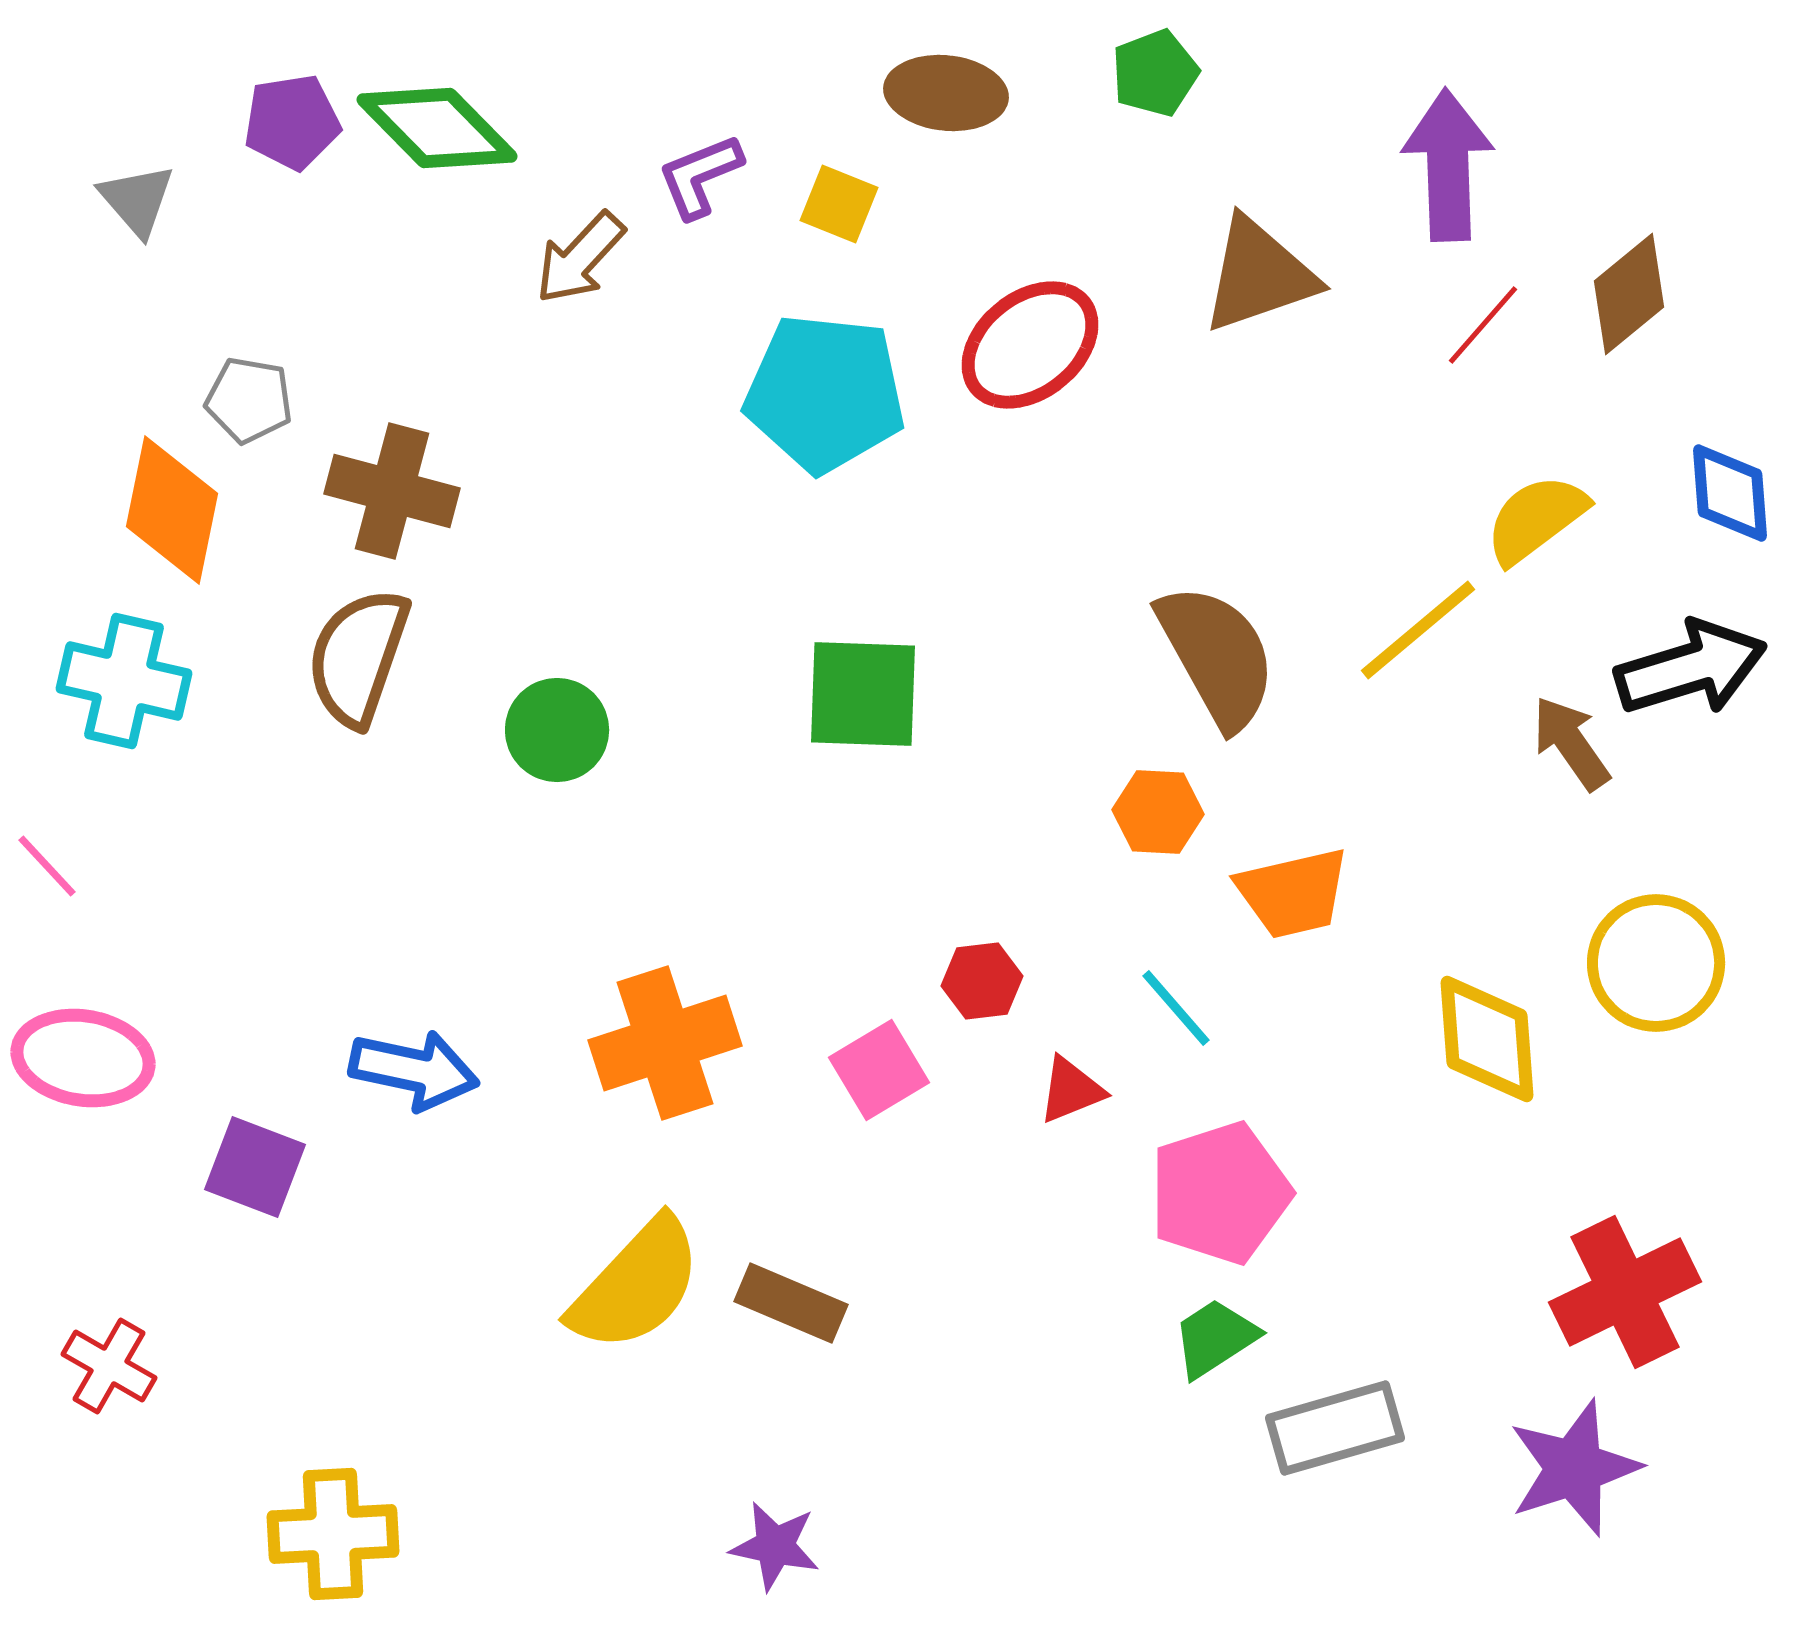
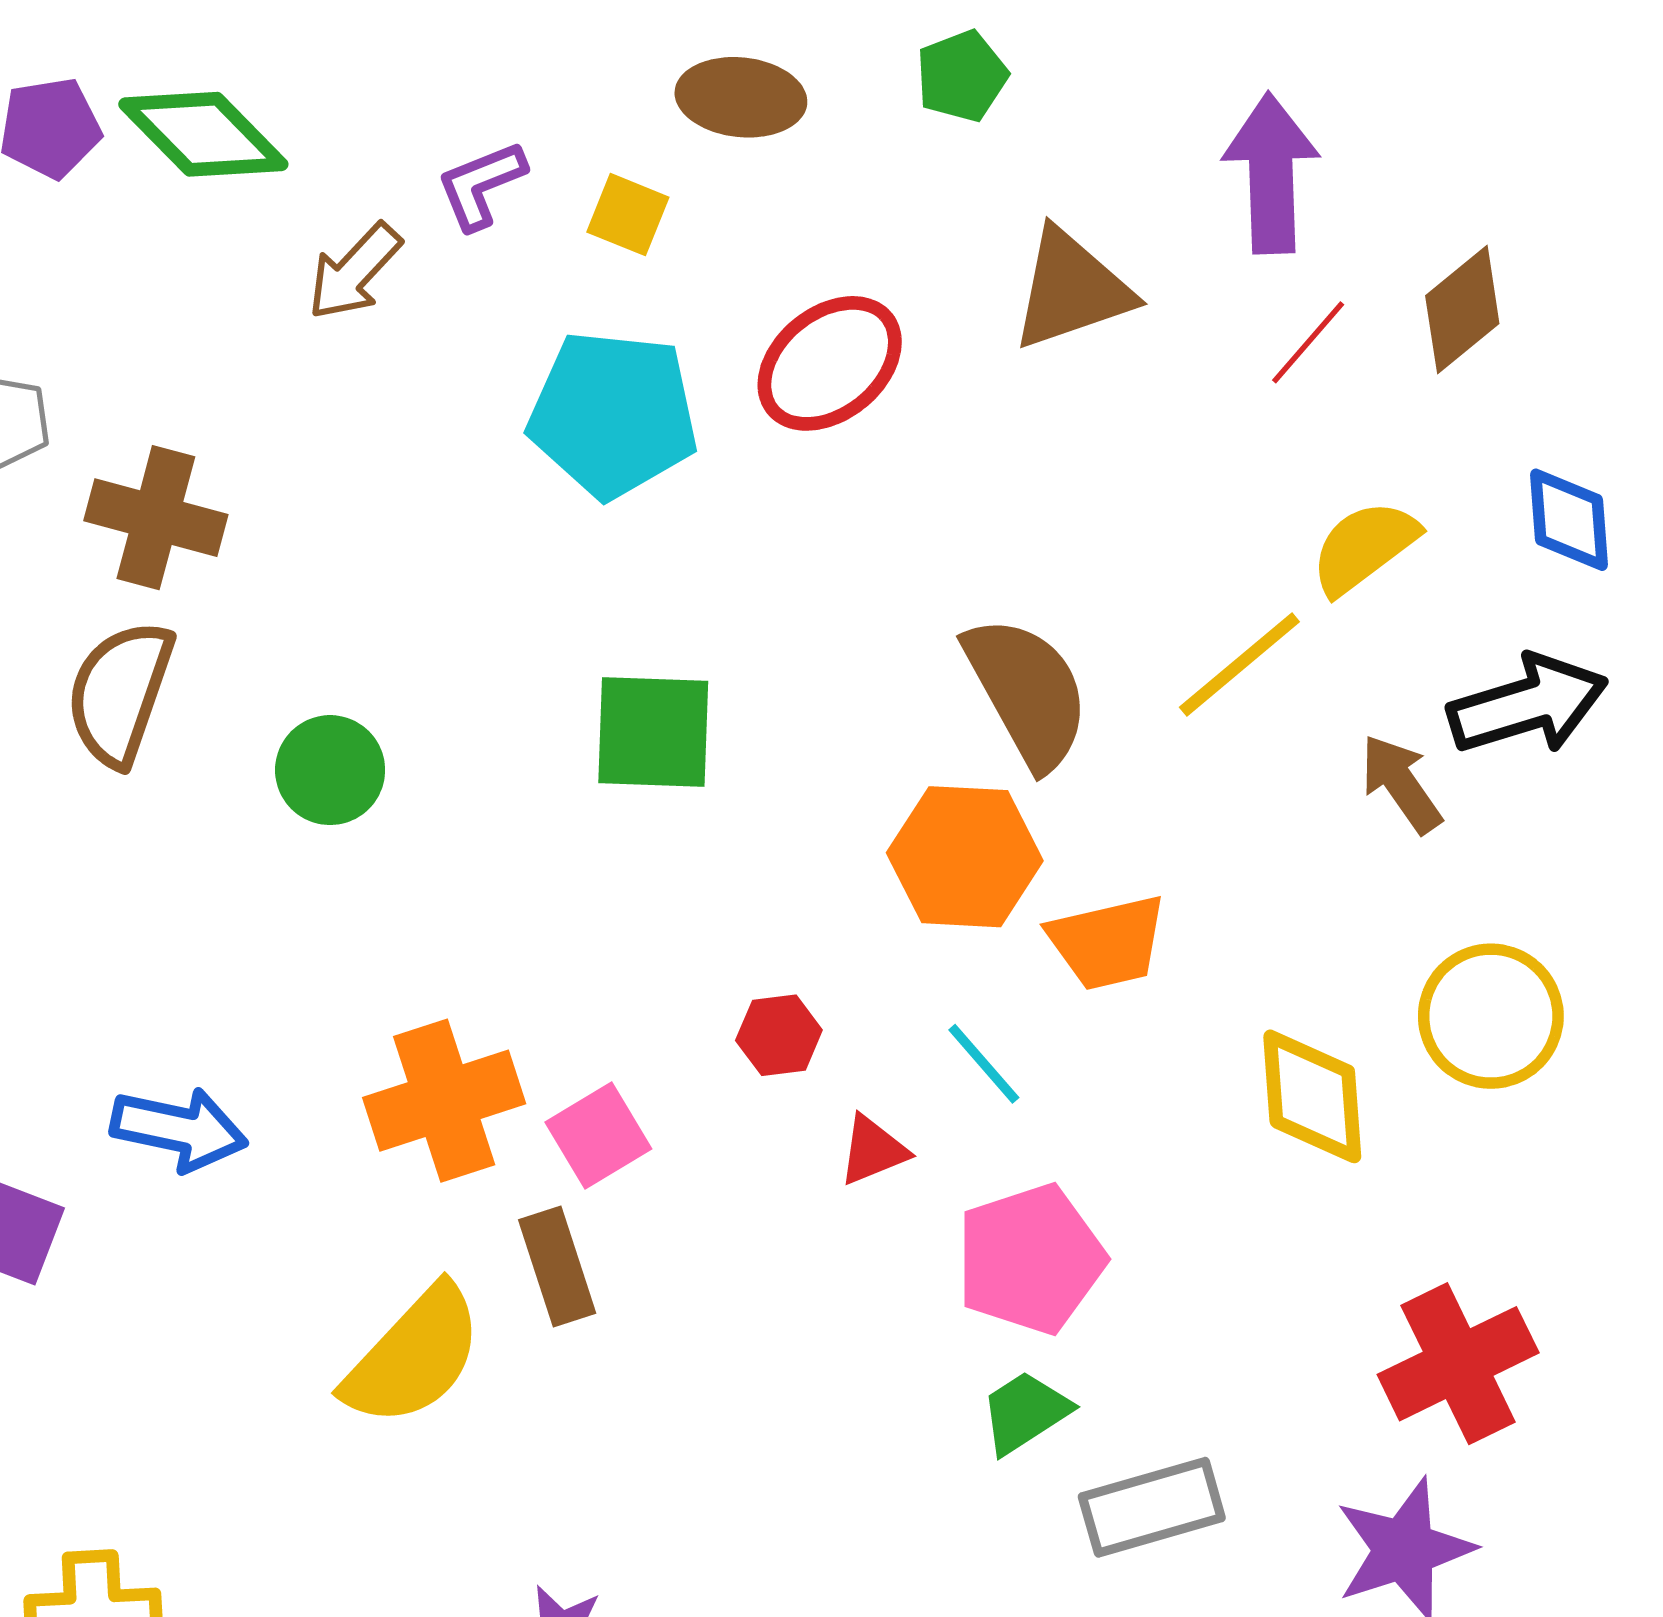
orange hexagon: (1158, 812) -> (965, 857), size x1.6
pink square: (879, 1070) -> (598, 1136), moved
brown rectangle: (791, 1303) -> (557, 1266), moved, turned 49

